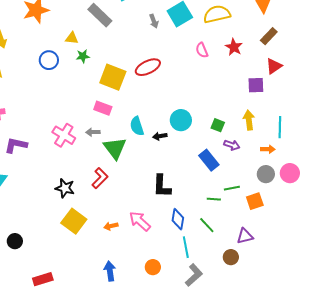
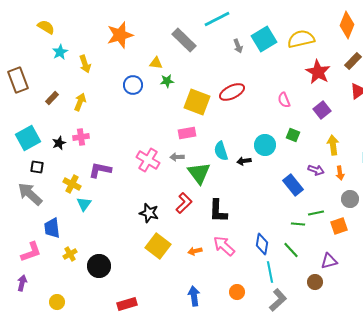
red star: (234, 47) -> (318, 72), size x1.4
pink semicircle: (202, 50) -> (284, 100), moved
purple square: (256, 85) -> (322, 110), moved, turned -36
pink rectangle: (103, 108) -> (187, 133), turned -30
green square: (218, 125) -> (293, 135), moved
orange arrow: (268, 149) -> (340, 173), moved, turned 80
black L-shape: (162, 186) -> (218, 211), moved
black circle: (15, 241) -> (99, 266), size x1.5

